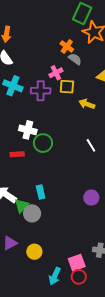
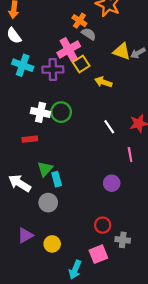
pink cross: (56, 73) -> (69, 49), size x1.5
yellow square: (67, 87) -> (81, 64), turned -35
green circle: (43, 143) -> (61, 112), moved
green triangle: (22, 206) -> (45, 169), moved
red circle: (79, 277) -> (103, 225), moved

